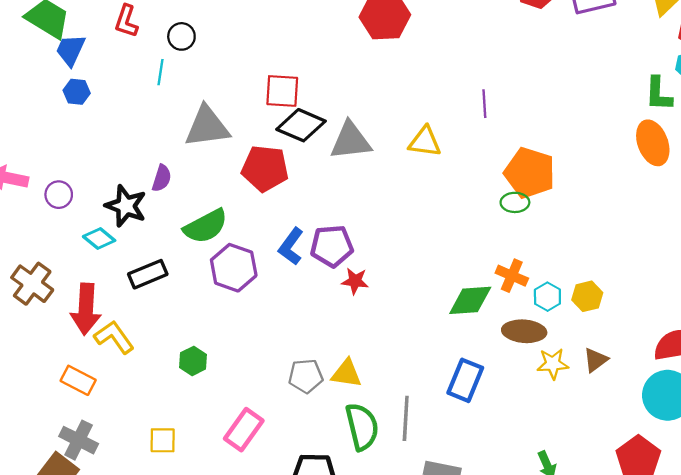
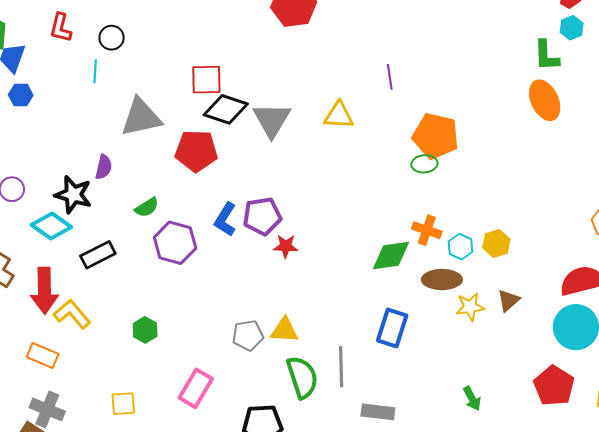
gray triangle: (351, 141) -> (272, 120), turned -48
green semicircle: (206, 226) -> (147, 207), size x0.6
cyan diamond: (99, 239) -> (51, 226), size x1.4

